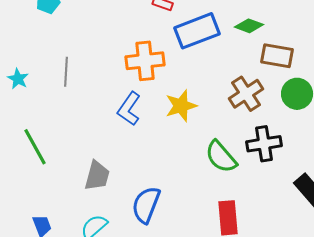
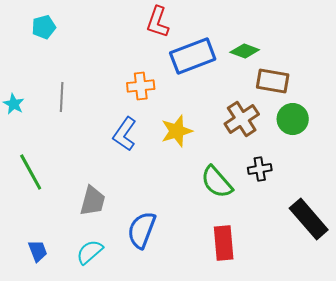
orange cross: (145, 61) -> (141, 86), size x0.7
black cross: (264, 144) -> (260, 169), size x0.7

